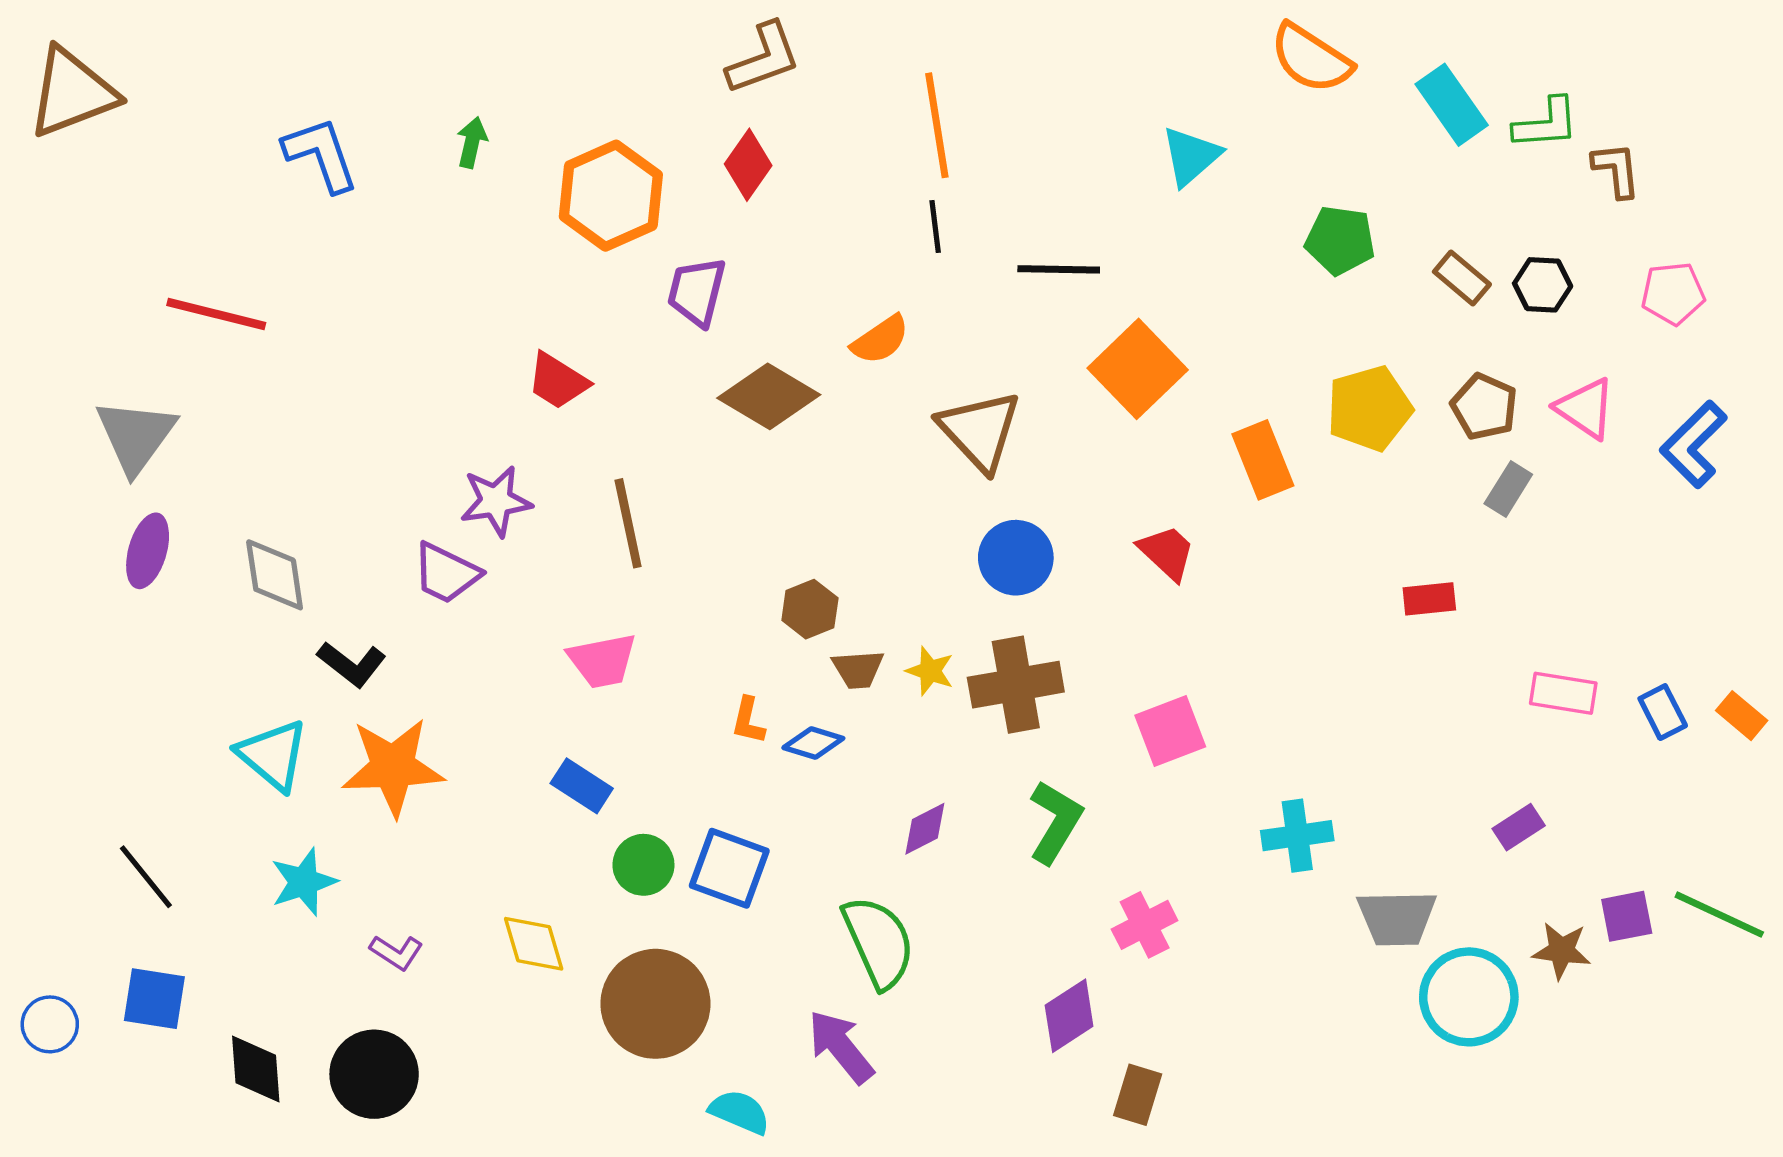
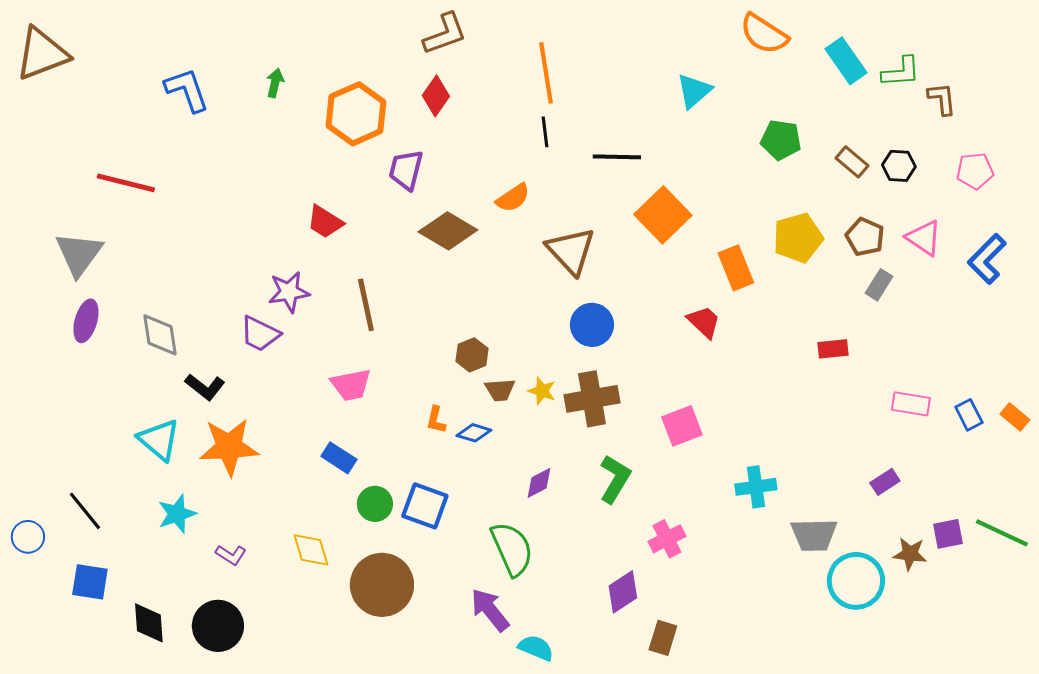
red trapezoid: (1167, 553) -> (704, 322), moved
blue circle: (50, 1024) -> (28, 537), moved
cyan semicircle: (740, 1112) -> (536, 648), moved

